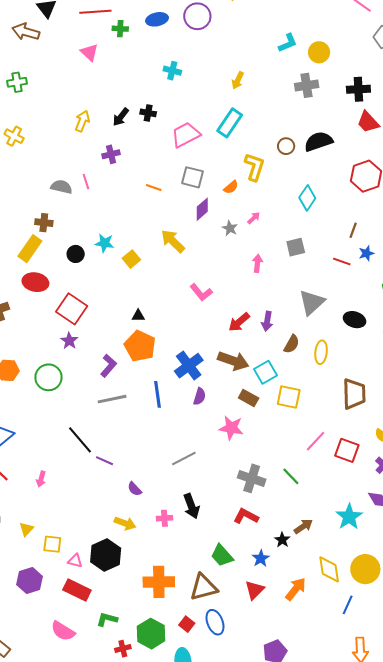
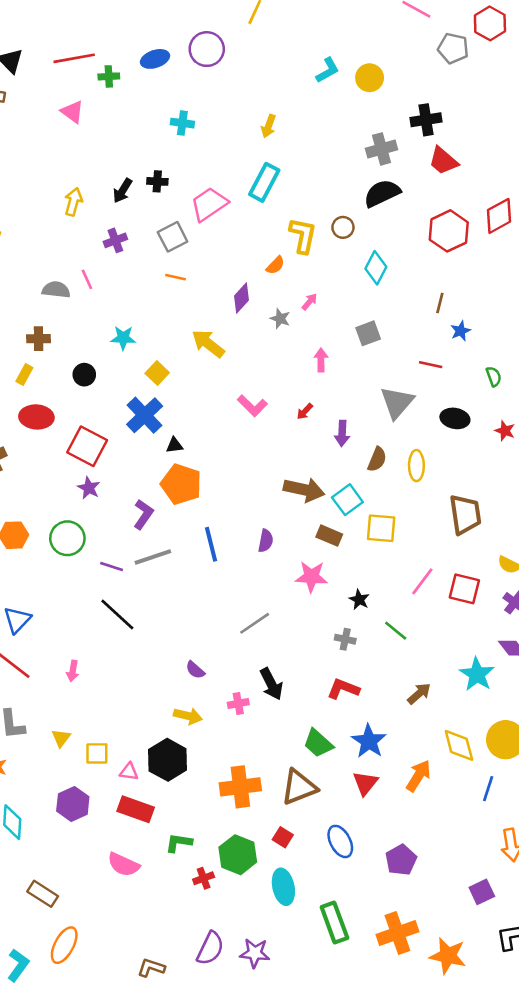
gray cross: (307, 85) -> (382, 149), moved
brown circle: (286, 146) -> (343, 227), moved
gray square: (193, 177) -> (173, 237), moved, turned -35
cyan star: (104, 243) -> (123, 338), moved
yellow rectangle: (30, 249) -> (24, 374), size x0.6
red line: (342, 262) -> (431, 365), moved
red arrow: (239, 322) -> (305, 411), moved, size x0.6
blue cross: (189, 366) -> (145, 415), moved
purple line: (105, 461) -> (112, 566), moved
gray cross: (252, 478) -> (345, 639), size x0.6
black star: (282, 540) -> (359, 600), moved
blue star: (261, 558) -> (369, 741), size x1.5
blue ellipse: (215, 622) -> (340, 841), moved

